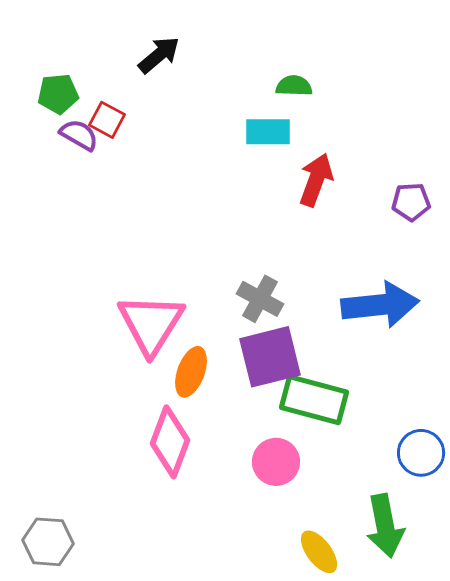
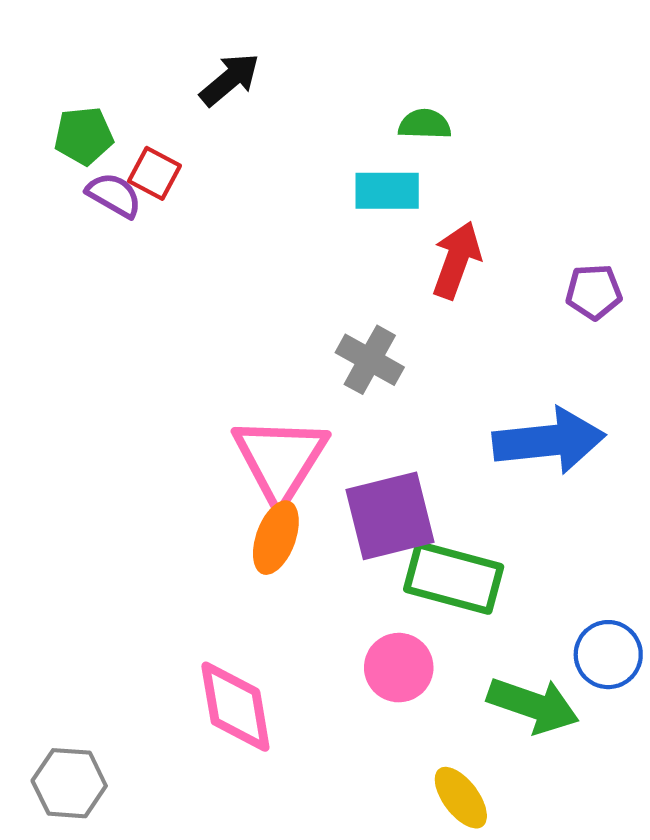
gray cross: (260, 299) -> (370, 360), moved
pink triangle: (151, 324) -> (280, 460), moved
pink diamond: (170, 442) -> (235, 707), moved, turned -30
green arrow: (385, 526) -> (533, 705), moved, turned -60

